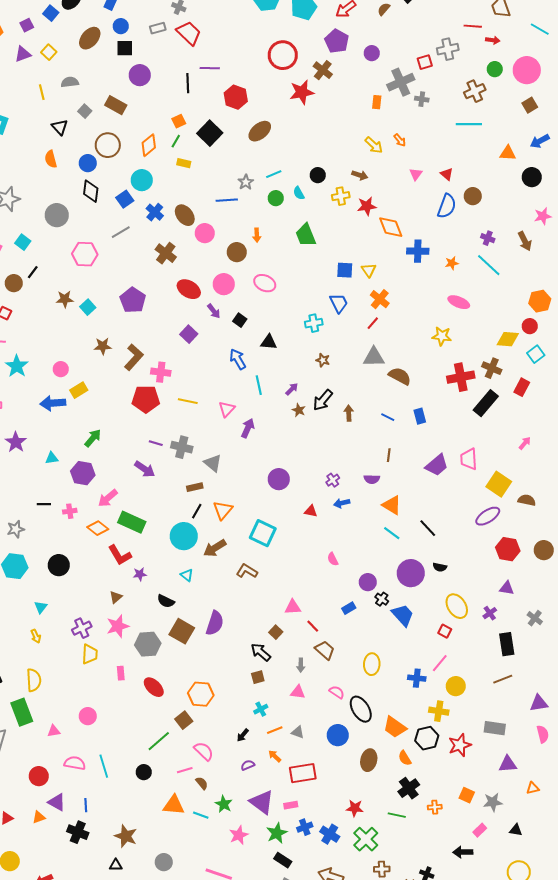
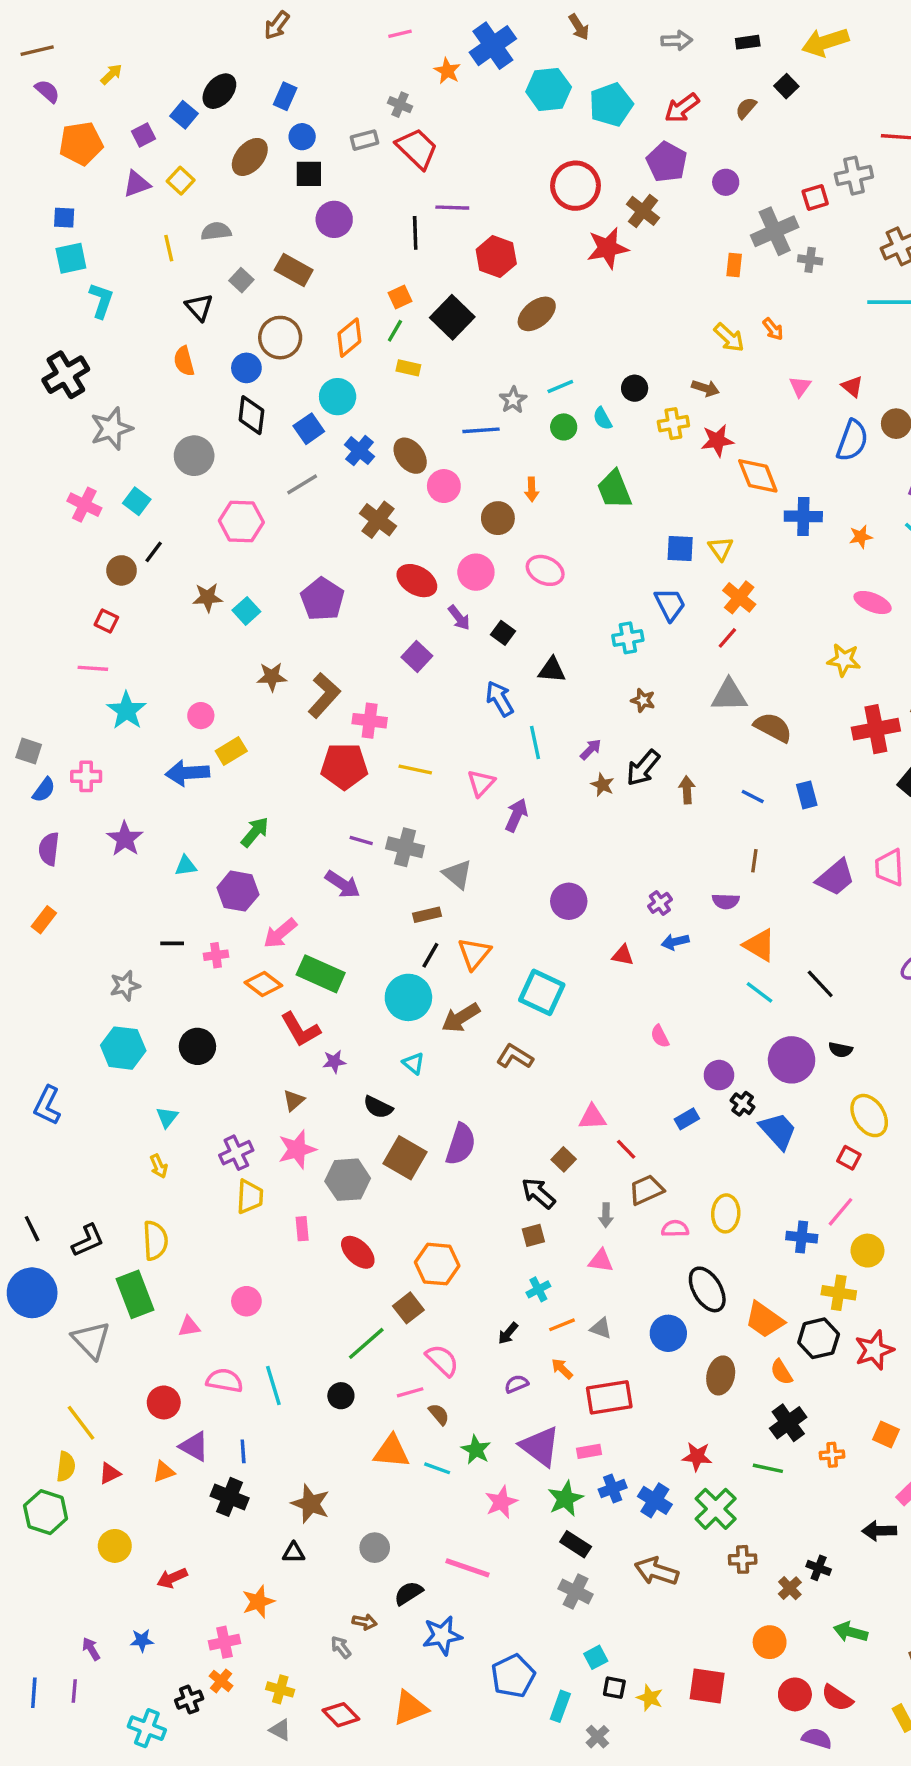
brown trapezoid: (325, 650) -> (646, 1190), turned -65
pink semicircle: (337, 692) -> (675, 1229), moved, turned -35

